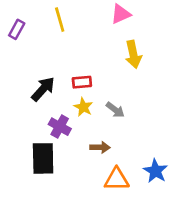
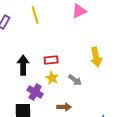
yellow arrow: (133, 54) -> (96, 57), moved
black arrow: (43, 89) -> (23, 65), turned -42

